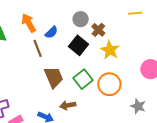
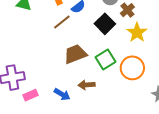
brown line: (38, 48) -> (62, 22), turned 66
brown trapezoid: (54, 77) -> (75, 54), turned -95

